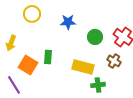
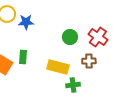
blue star: (68, 22) -> (26, 22), moved
brown cross: (114, 61) -> (89, 61), turned -32

